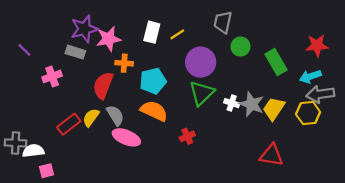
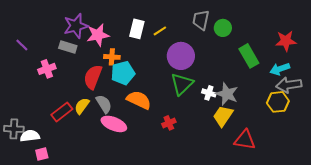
green circle: (241, 47) -> (223, 28), moved
cyan pentagon: (153, 81) -> (123, 73), moved
yellow trapezoid: (274, 109) -> (223, 116), moved

